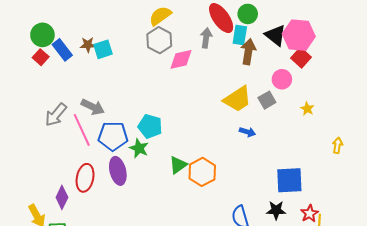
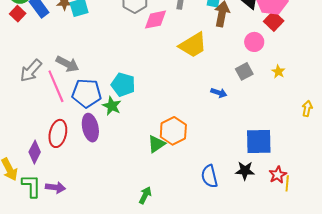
yellow trapezoid: (237, 99) -> (193, 45), moved
gray square: (267, 100) -> (244, 71), moved
green triangle: (178, 165) -> (156, 144), moved

